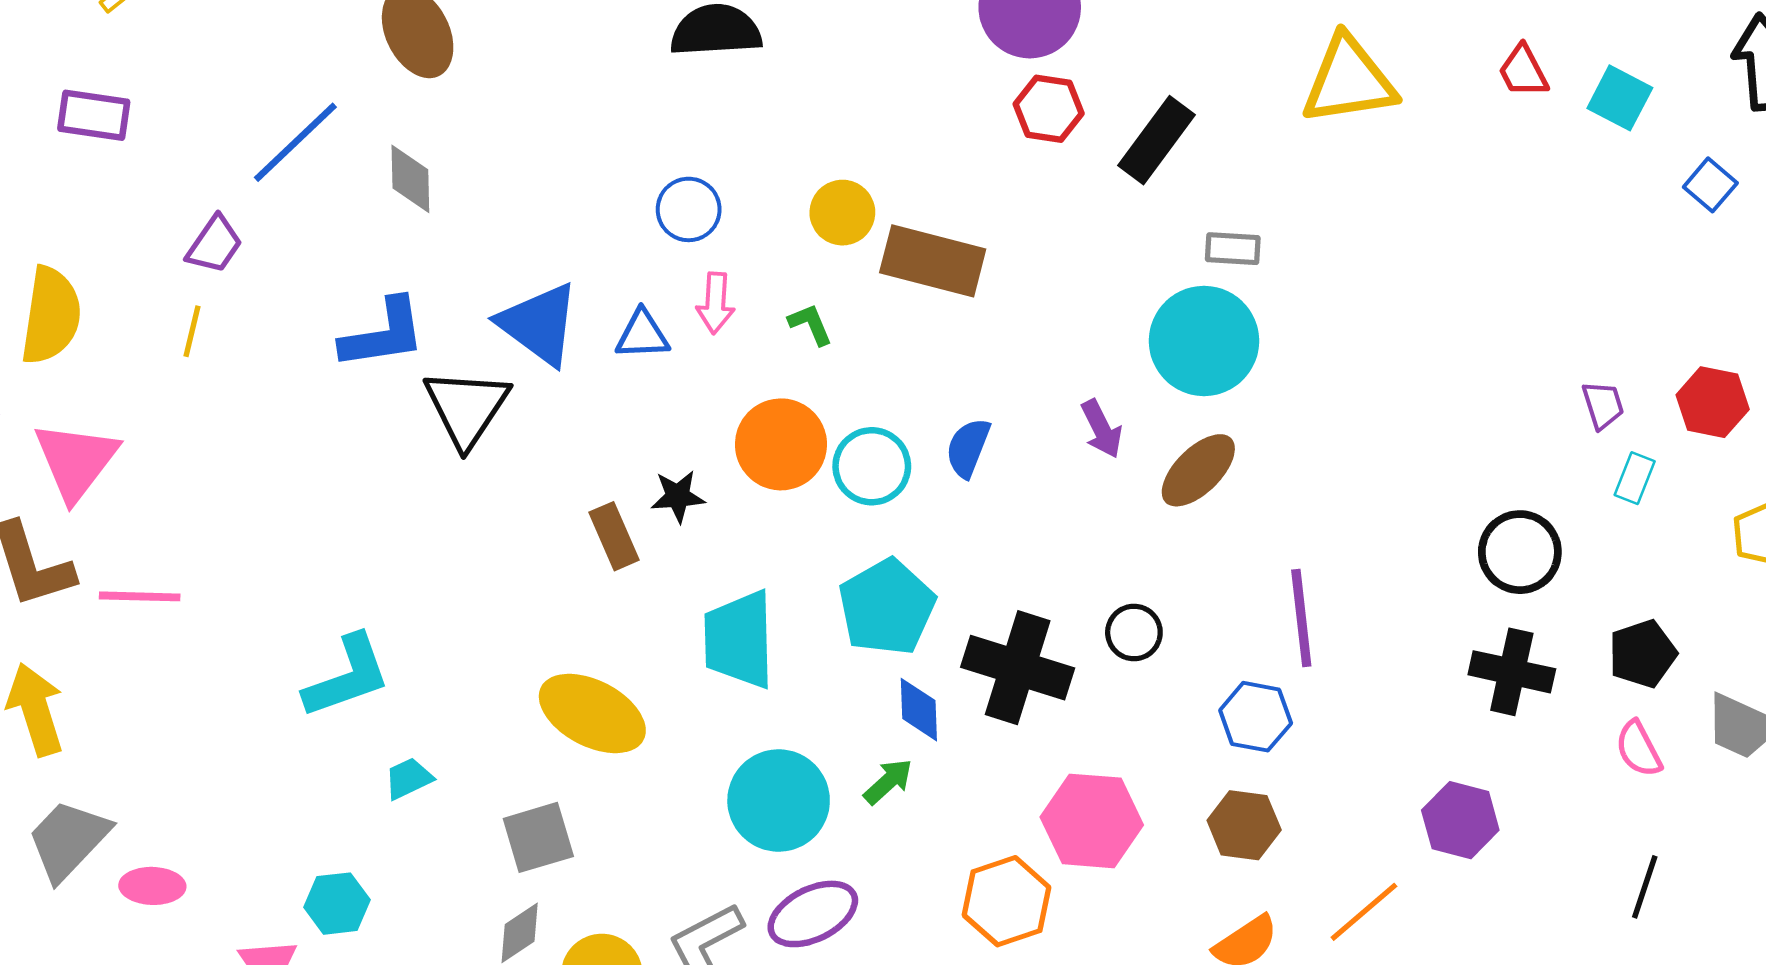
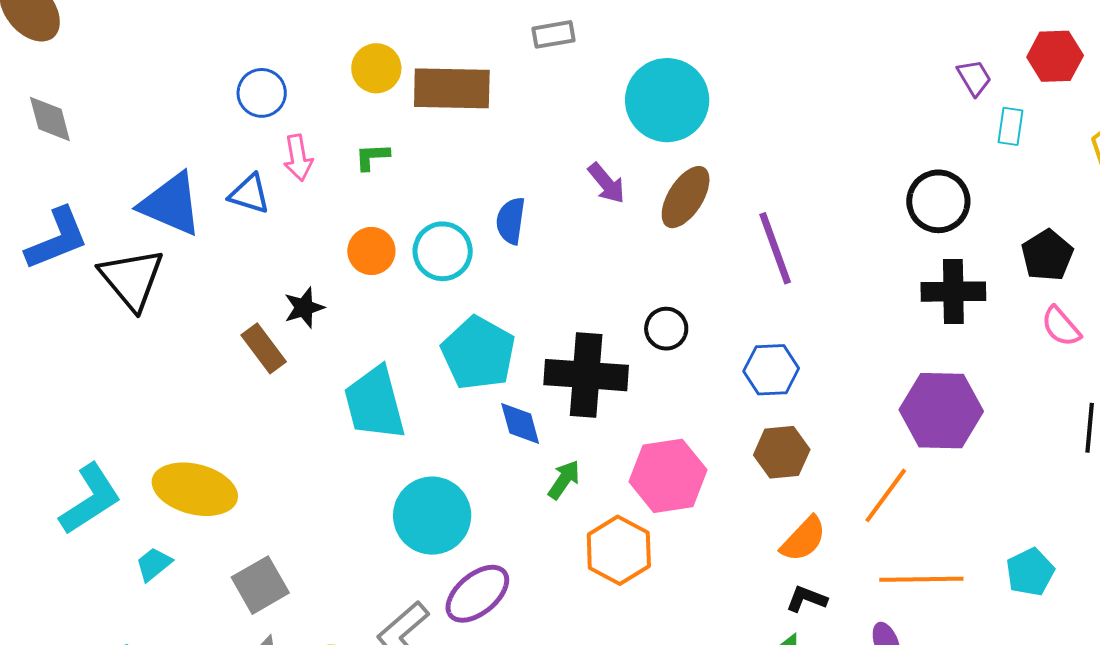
gray rectangle: (1233, 249) -> (553, 34), moved
green L-shape: (810, 324) -> (372, 157), turned -57
blue triangle: (642, 335) -> (249, 194), turned 33
orange circle: (781, 444) -> (371, 251), size x0.7
purple line: (1301, 618) -> (775, 248), moved
yellow ellipse: (592, 713) -> (195, 489), moved
green arrow: (888, 782) -> (564, 480), moved
purple hexagon: (1460, 820) -> (941, 411), size x1.4

